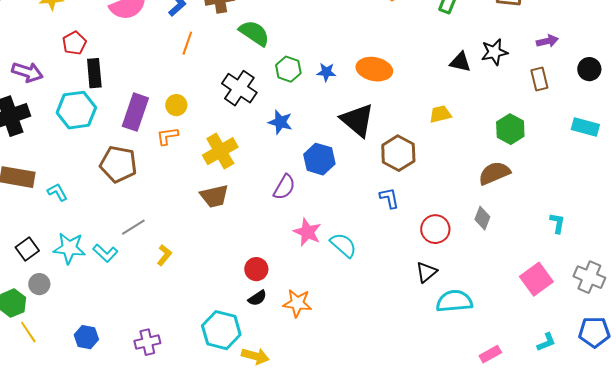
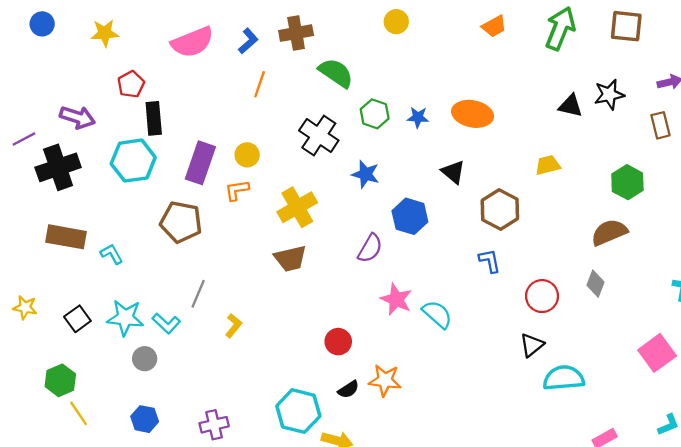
black triangle: (357, 120) -> (453, 172), size x0.6
gray line: (133, 227) -> (198, 294), turned -35
gray circle: (39, 284) -> (145, 359), moved
black semicircle: (257, 298) -> (348, 389), moved

